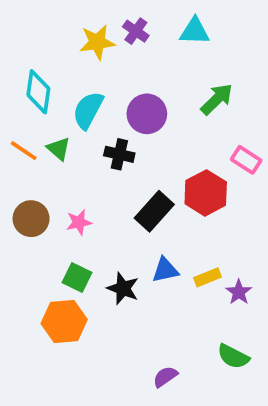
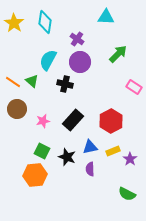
purple cross: (136, 31) -> (77, 39), moved
yellow star: (97, 42) -> (14, 23), moved, turned -30
cyan diamond: (38, 92) -> (45, 22), moved
red hexagon: (206, 193) -> (111, 121), moved
black rectangle: (154, 211) -> (73, 120), moved
brown circle: (31, 219) -> (17, 109), moved
purple semicircle: (165, 377) -> (90, 169), moved, turned -56

